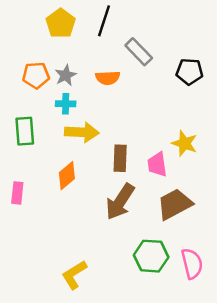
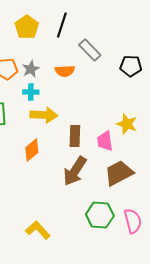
yellow L-shape: (74, 275) -> (38, 230), turned 80

